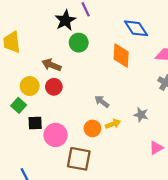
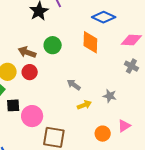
blue diamond: (136, 28) -> (104, 17), turned -30
green circle: (79, 43) -> (53, 45), moved
orange circle: (92, 128) -> (103, 134), moved

